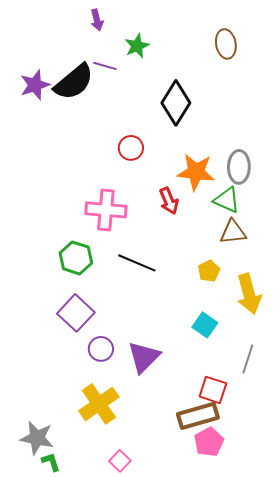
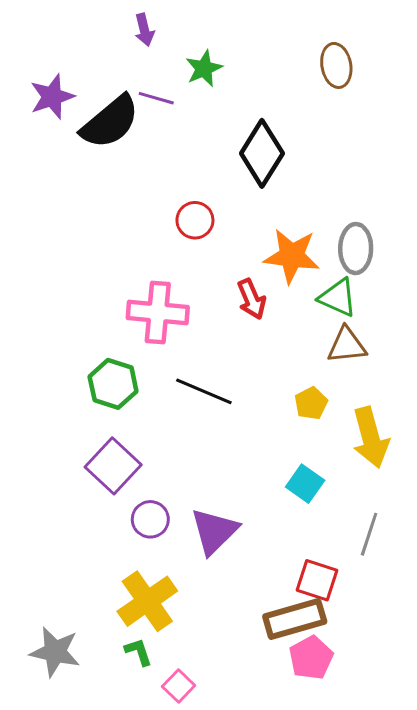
purple star: (35, 85) -> (52, 97), moved
green L-shape: (51, 462) -> (138, 652), moved

